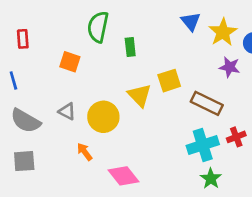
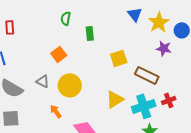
green semicircle: (98, 27) -> (66, 18), size x0.6
orange square: (70, 62) -> (59, 54), moved, turned 35
yellow triangle: (140, 95) -> (115, 99), moved, turned 42

